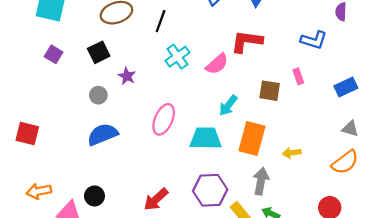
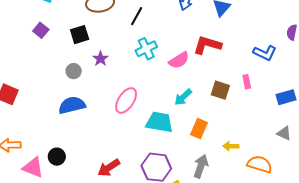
orange rectangle: (252, 139) -> (199, 129), size x0.7
orange semicircle: (345, 162) -> (260, 164), moved, turned -135

